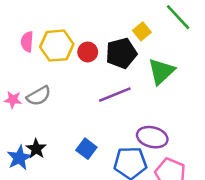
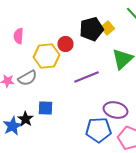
yellow hexagon: (57, 46) -> (46, 56), moved
black pentagon: (121, 53) -> (92, 29), moved
blue square: (86, 149) -> (46, 108), moved, turned -35

